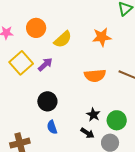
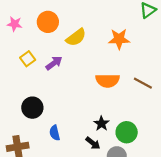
yellow square: (21, 63) -> (28, 59), size x0.6
black circle: (47, 101) -> (32, 108), moved

